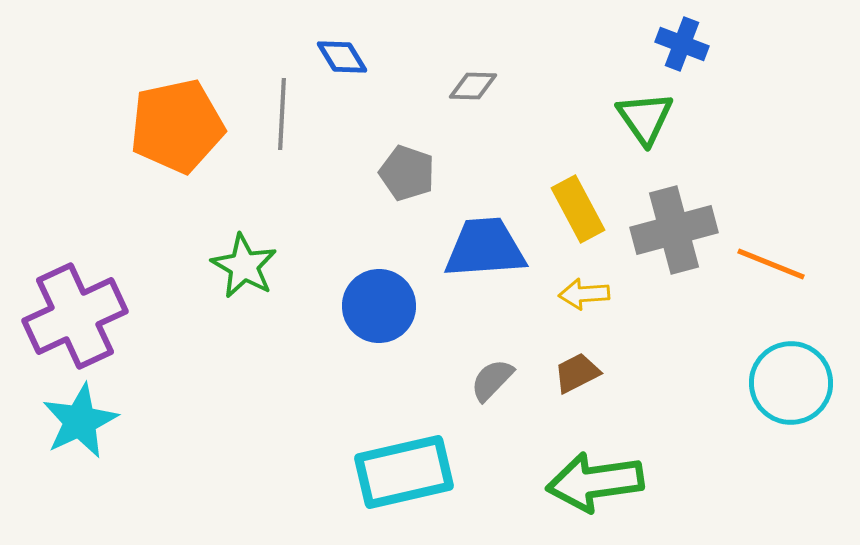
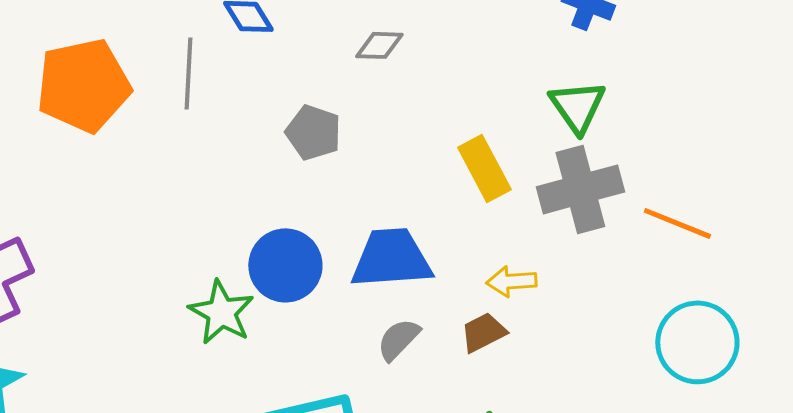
green triangle: (645, 118) -> (577, 106), moved
blue trapezoid: (485, 248) -> (391, 258), moved
green star: (244, 266) -> (221, 312), moved
yellow arrow: (584, 294) -> (511, 281), moved

